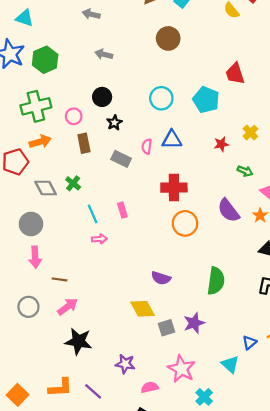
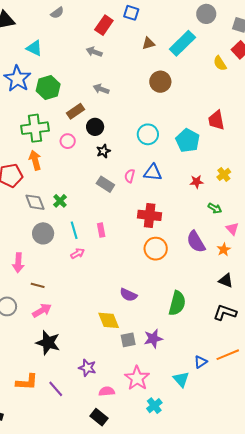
orange arrow: (40, 142) -> (35, 160), turned -96
brown rectangle: (84, 143) -> (75, 111), moved, turned 60
gray circle: (31, 224) -> (43, 233), moved
pink arrow: (99, 239) -> (78, 253), turned -32

